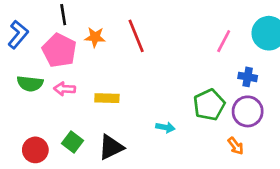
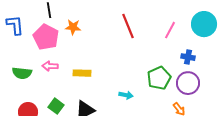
blue L-shape: (18, 34) -> (15, 25), turned -45
red line: (136, 36) -> (128, 26), moved
green semicircle: (30, 84) -> (22, 73), moved

